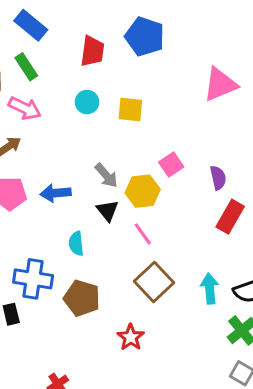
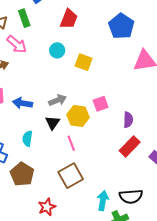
blue pentagon: (145, 37) -> (121, 26), moved
gray arrow: (106, 175) -> (58, 100), turned -84
cyan arrow: (210, 289) -> (103, 201), moved

